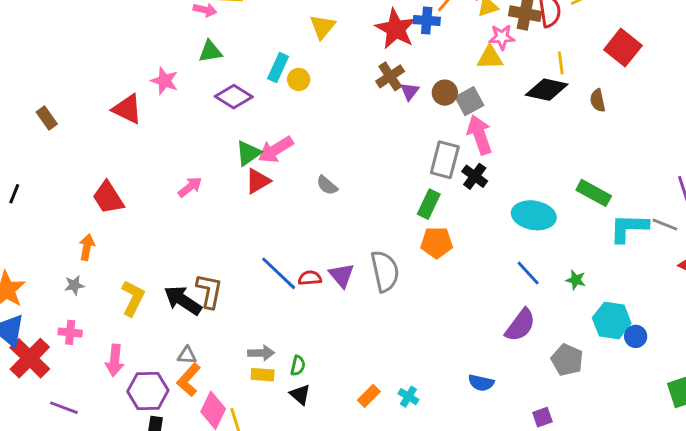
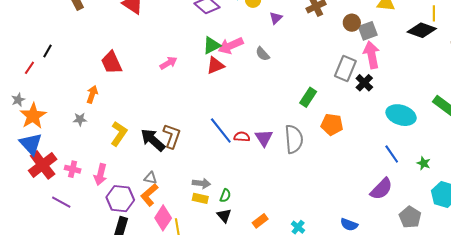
purple triangle: (410, 91) -> (276, 18), moved
gray semicircle: (327, 185) -> (263, 54), moved
green rectangle: (429, 204) -> (308, 97), moved
pink cross: (70, 332) -> (73, 169), moved
orange rectangle: (369, 396) -> (260, 221), moved

